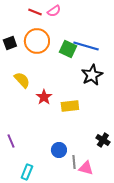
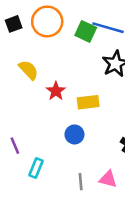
blue circle: (59, 150) -> (74, 134), moved
gray line: (74, 162) -> (81, 182), moved
cyan rectangle: (27, 172) -> (36, 168), moved

